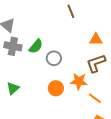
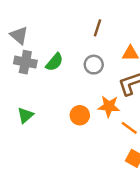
brown line: (71, 11) -> (98, 28), moved, turned 40
gray circle: (54, 58) -> (94, 65), moved

